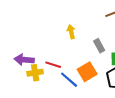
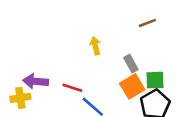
orange square: (87, 72) -> (132, 86), moved
yellow cross: (35, 73) -> (20, 98), moved

